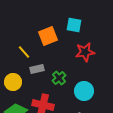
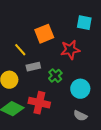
cyan square: (74, 25) -> (84, 23), moved
red star: (85, 52) -> (70, 50), moved

